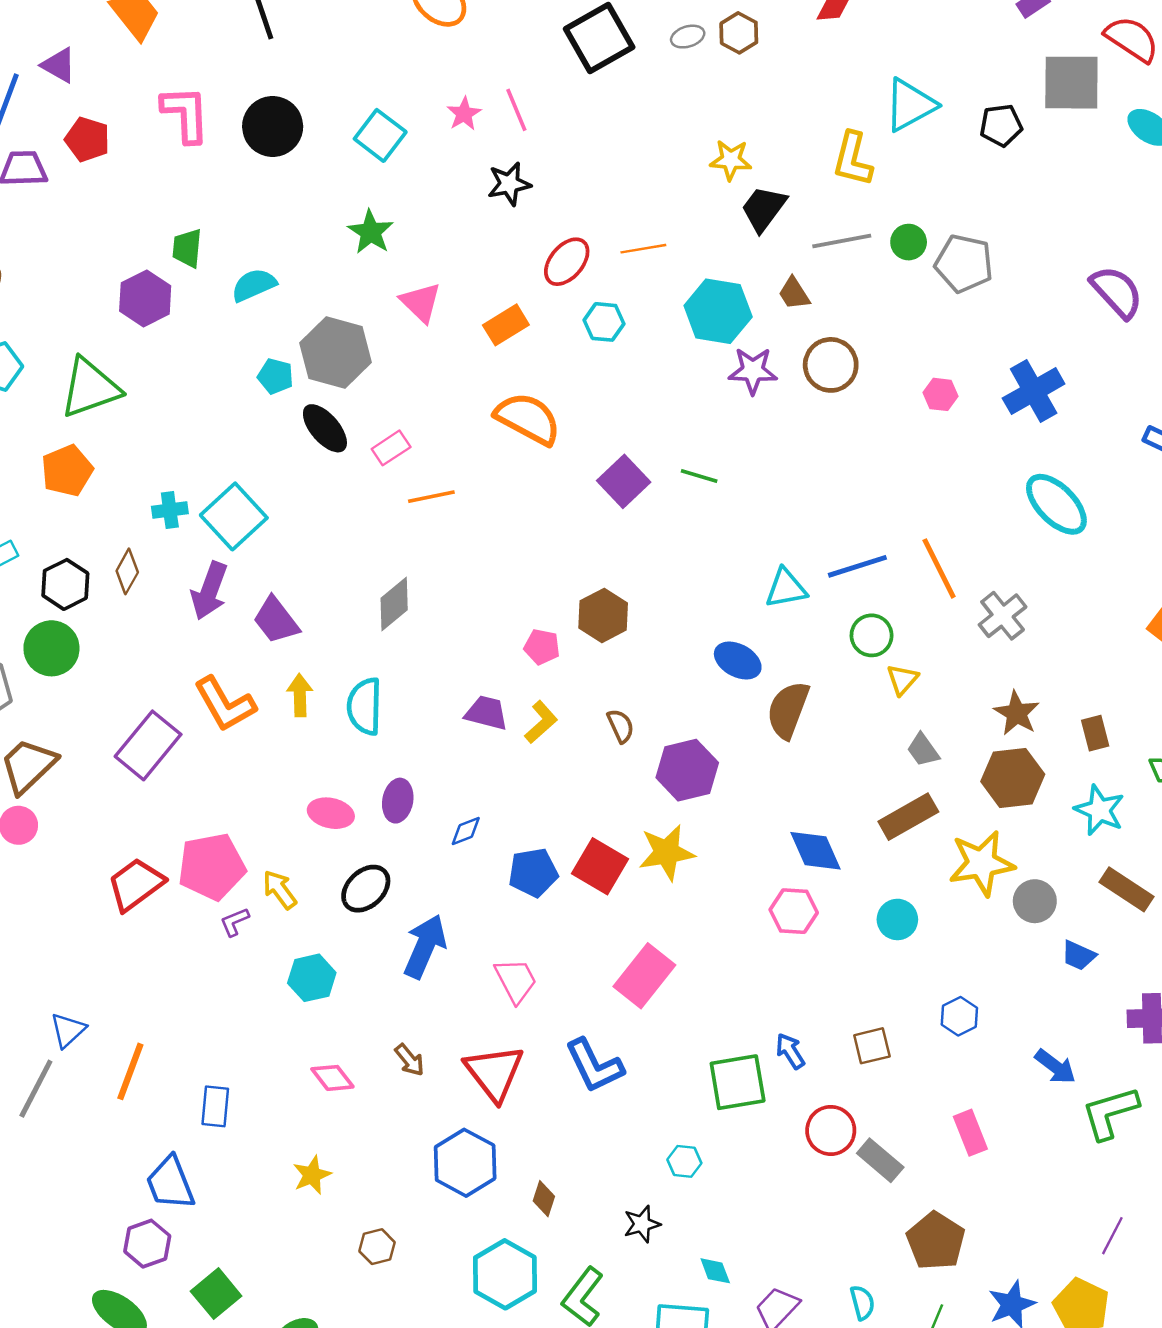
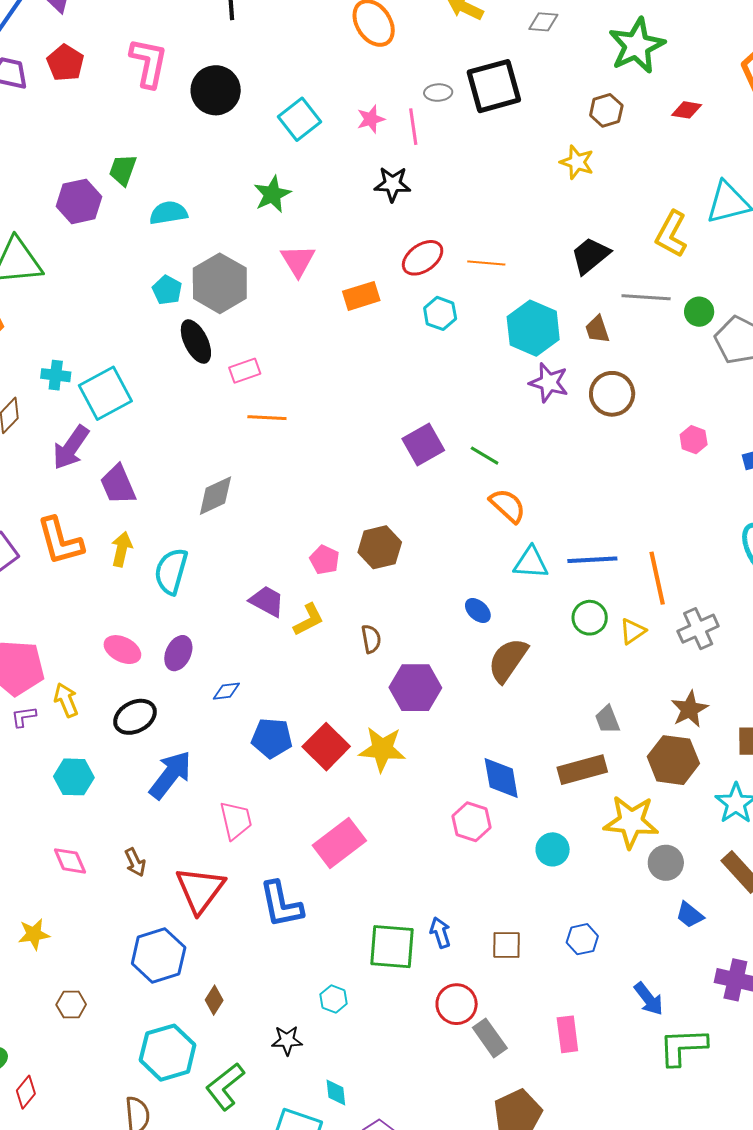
gray ellipse: (688, 37) -> (438, 93), moved
yellow star: (731, 160) -> (577, 162), moved
orange semicircle: (528, 419) -> (508, 506), moved, size x0.7
blue ellipse: (738, 660) -> (478, 611), size x0.7
yellow triangle: (902, 679) -> (633, 631), moved

